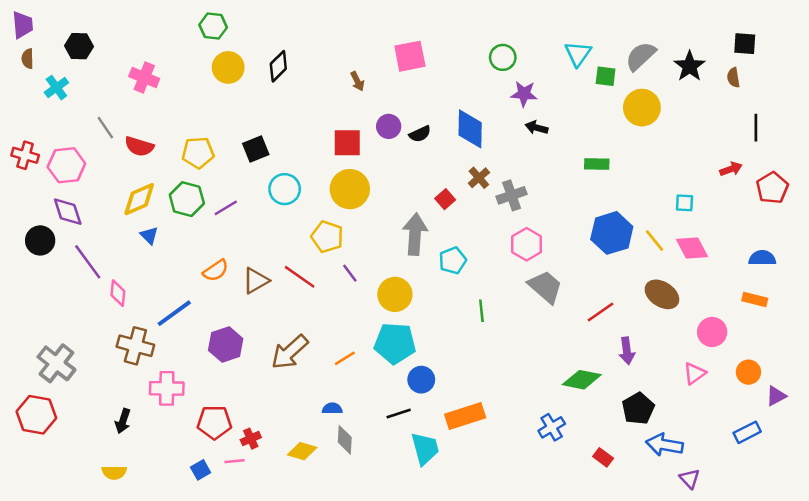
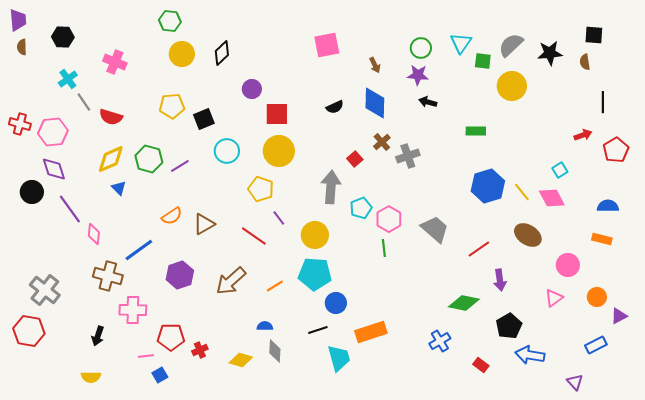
green circle: (503, 57) -> (421, 48), moved
black star: (690, 66) -> (550, 53), turned 30
brown arrow: (357, 81) -> (375, 65), moved
cyan cross: (56, 88) -> (68, 79), moved
purple circle: (389, 126) -> (252, 89), moved
yellow pentagon: (198, 153) -> (172, 106), moved
cyan square: (685, 203) -> (560, 170), moved, turned -35
pink hexagon: (527, 244) -> (389, 219), moved
red line: (300, 277) -> (254, 236), moved
pink line: (234, 461) -> (146, 356), moved
purple triangle: (690, 479) -> (575, 382), moved

